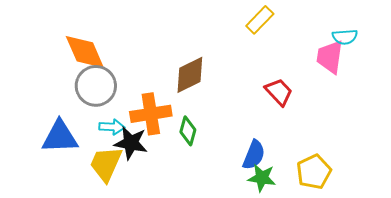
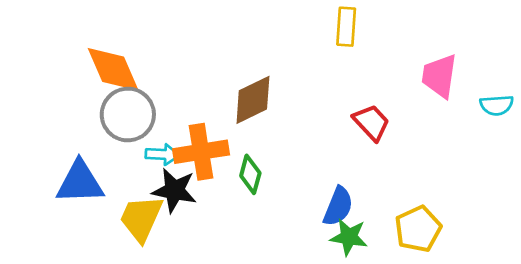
yellow rectangle: (260, 20) -> (346, 27), turned -40
cyan semicircle: (345, 37) -> (497, 105), moved
cyan arrow: (112, 127) -> (162, 154), moved

